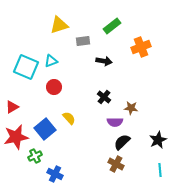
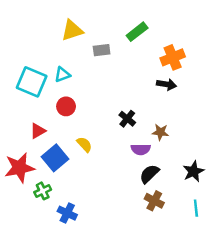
black arrow: (104, 61) -> (167, 84), moved
red triangle: (12, 107) -> (38, 131), moved
brown cross: (116, 164) -> (154, 201), moved

